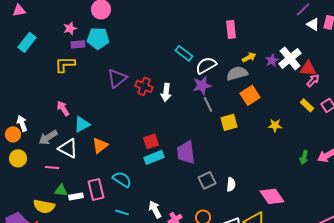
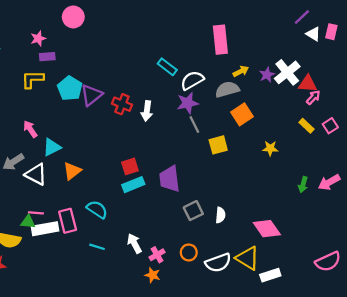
pink rectangle: (231, 29) -> (220, 40), size x1.4
cyan pentagon: (98, 38) -> (70, 88), moved, turned 30
pink line: (52, 167) -> (36, 213), moved
white rectangle: (76, 196) -> (45, 229), size x1.6

